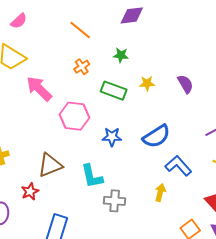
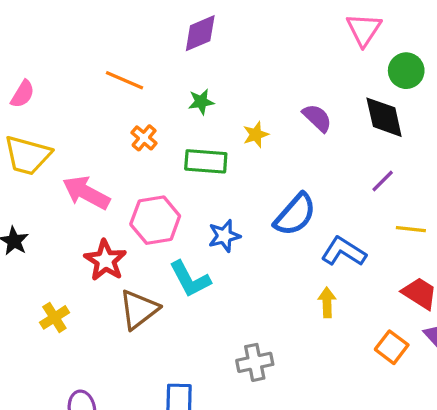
cyan L-shape: (92, 176) -> (190, 279), moved
red star: (30, 191) -> (105, 260), moved, size x1.4
gray cross: (115, 201) -> (255, 362), moved

